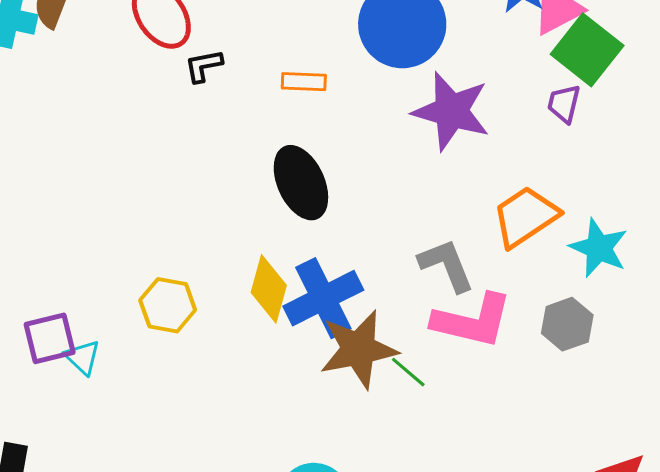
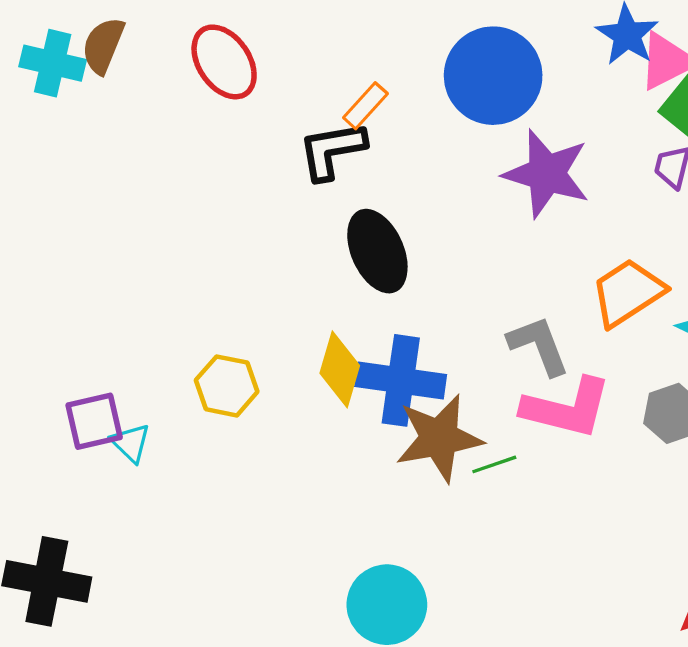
black L-shape: (204, 66) -> (332, 150), moved, size x1.6
orange rectangle: (304, 82) -> (365, 106), moved, turned -51
blue cross: (323, 298) -> (401, 380), turned 34
green line: (408, 372) -> (494, 464), turned -60

